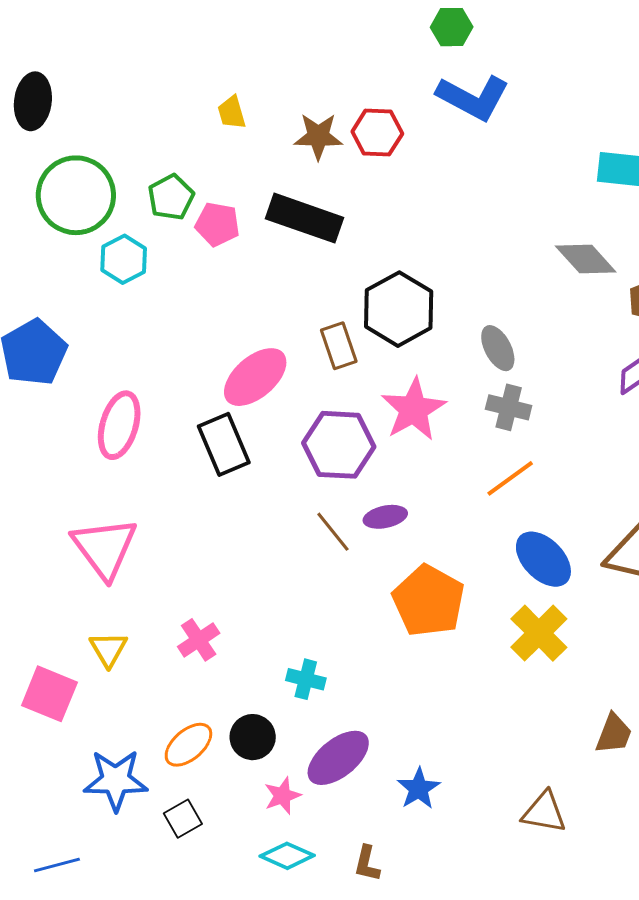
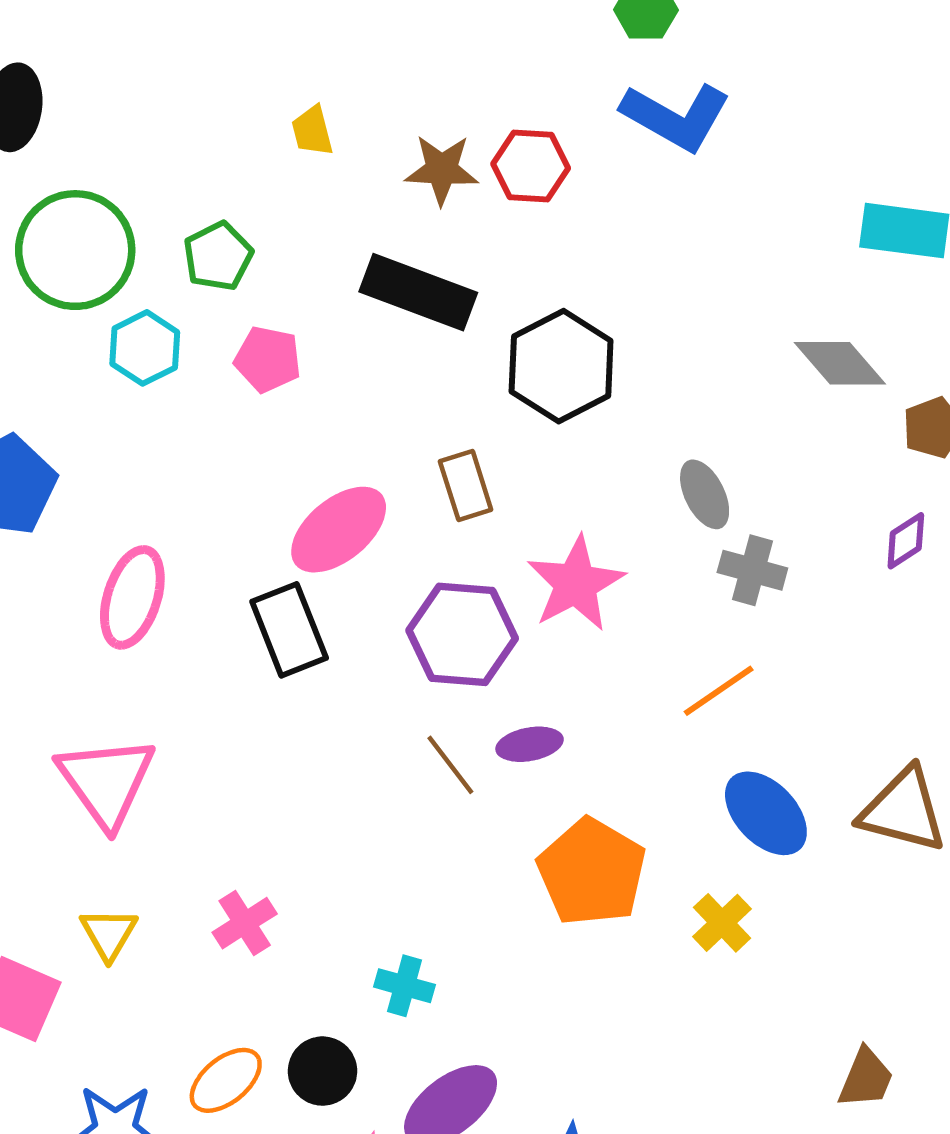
pink pentagon: (217, 224) -> (268, 359), moved
black hexagon: (399, 309) -> (561, 366), moved
gray cross: (509, 407) -> (752, 570), moved
yellow cross: (539, 633) -> (722, 923), moved, size x0.7

